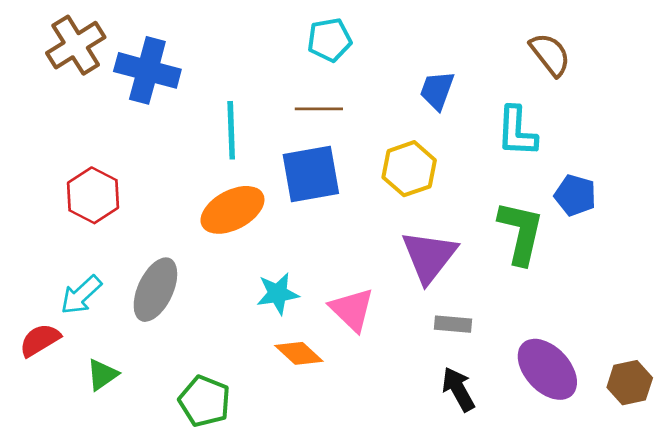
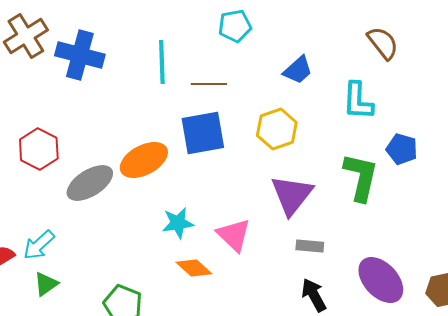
cyan pentagon: (329, 40) -> (235, 26), moved
blue trapezoid: (437, 90) -> (298, 70), turned -152
cyan line: (231, 130) -> (162, 62), moved
gray ellipse: (155, 290) -> (90, 183), moved, turned 33
cyan arrow: (81, 295) -> (39, 245), moved

